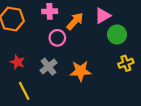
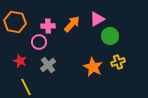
pink cross: (50, 11) -> (48, 26), moved
pink circle: (57, 38) -> (39, 42), moved
orange star: (81, 71) -> (93, 67), moved, turned 30

